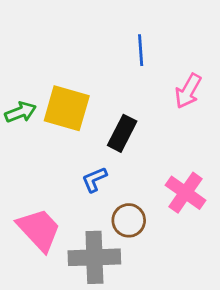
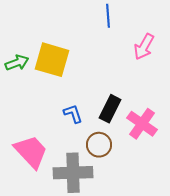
black rectangle: (122, 133) -> (110, 109), moved
blue L-shape: (94, 179) -> (73, 114), turned 95

